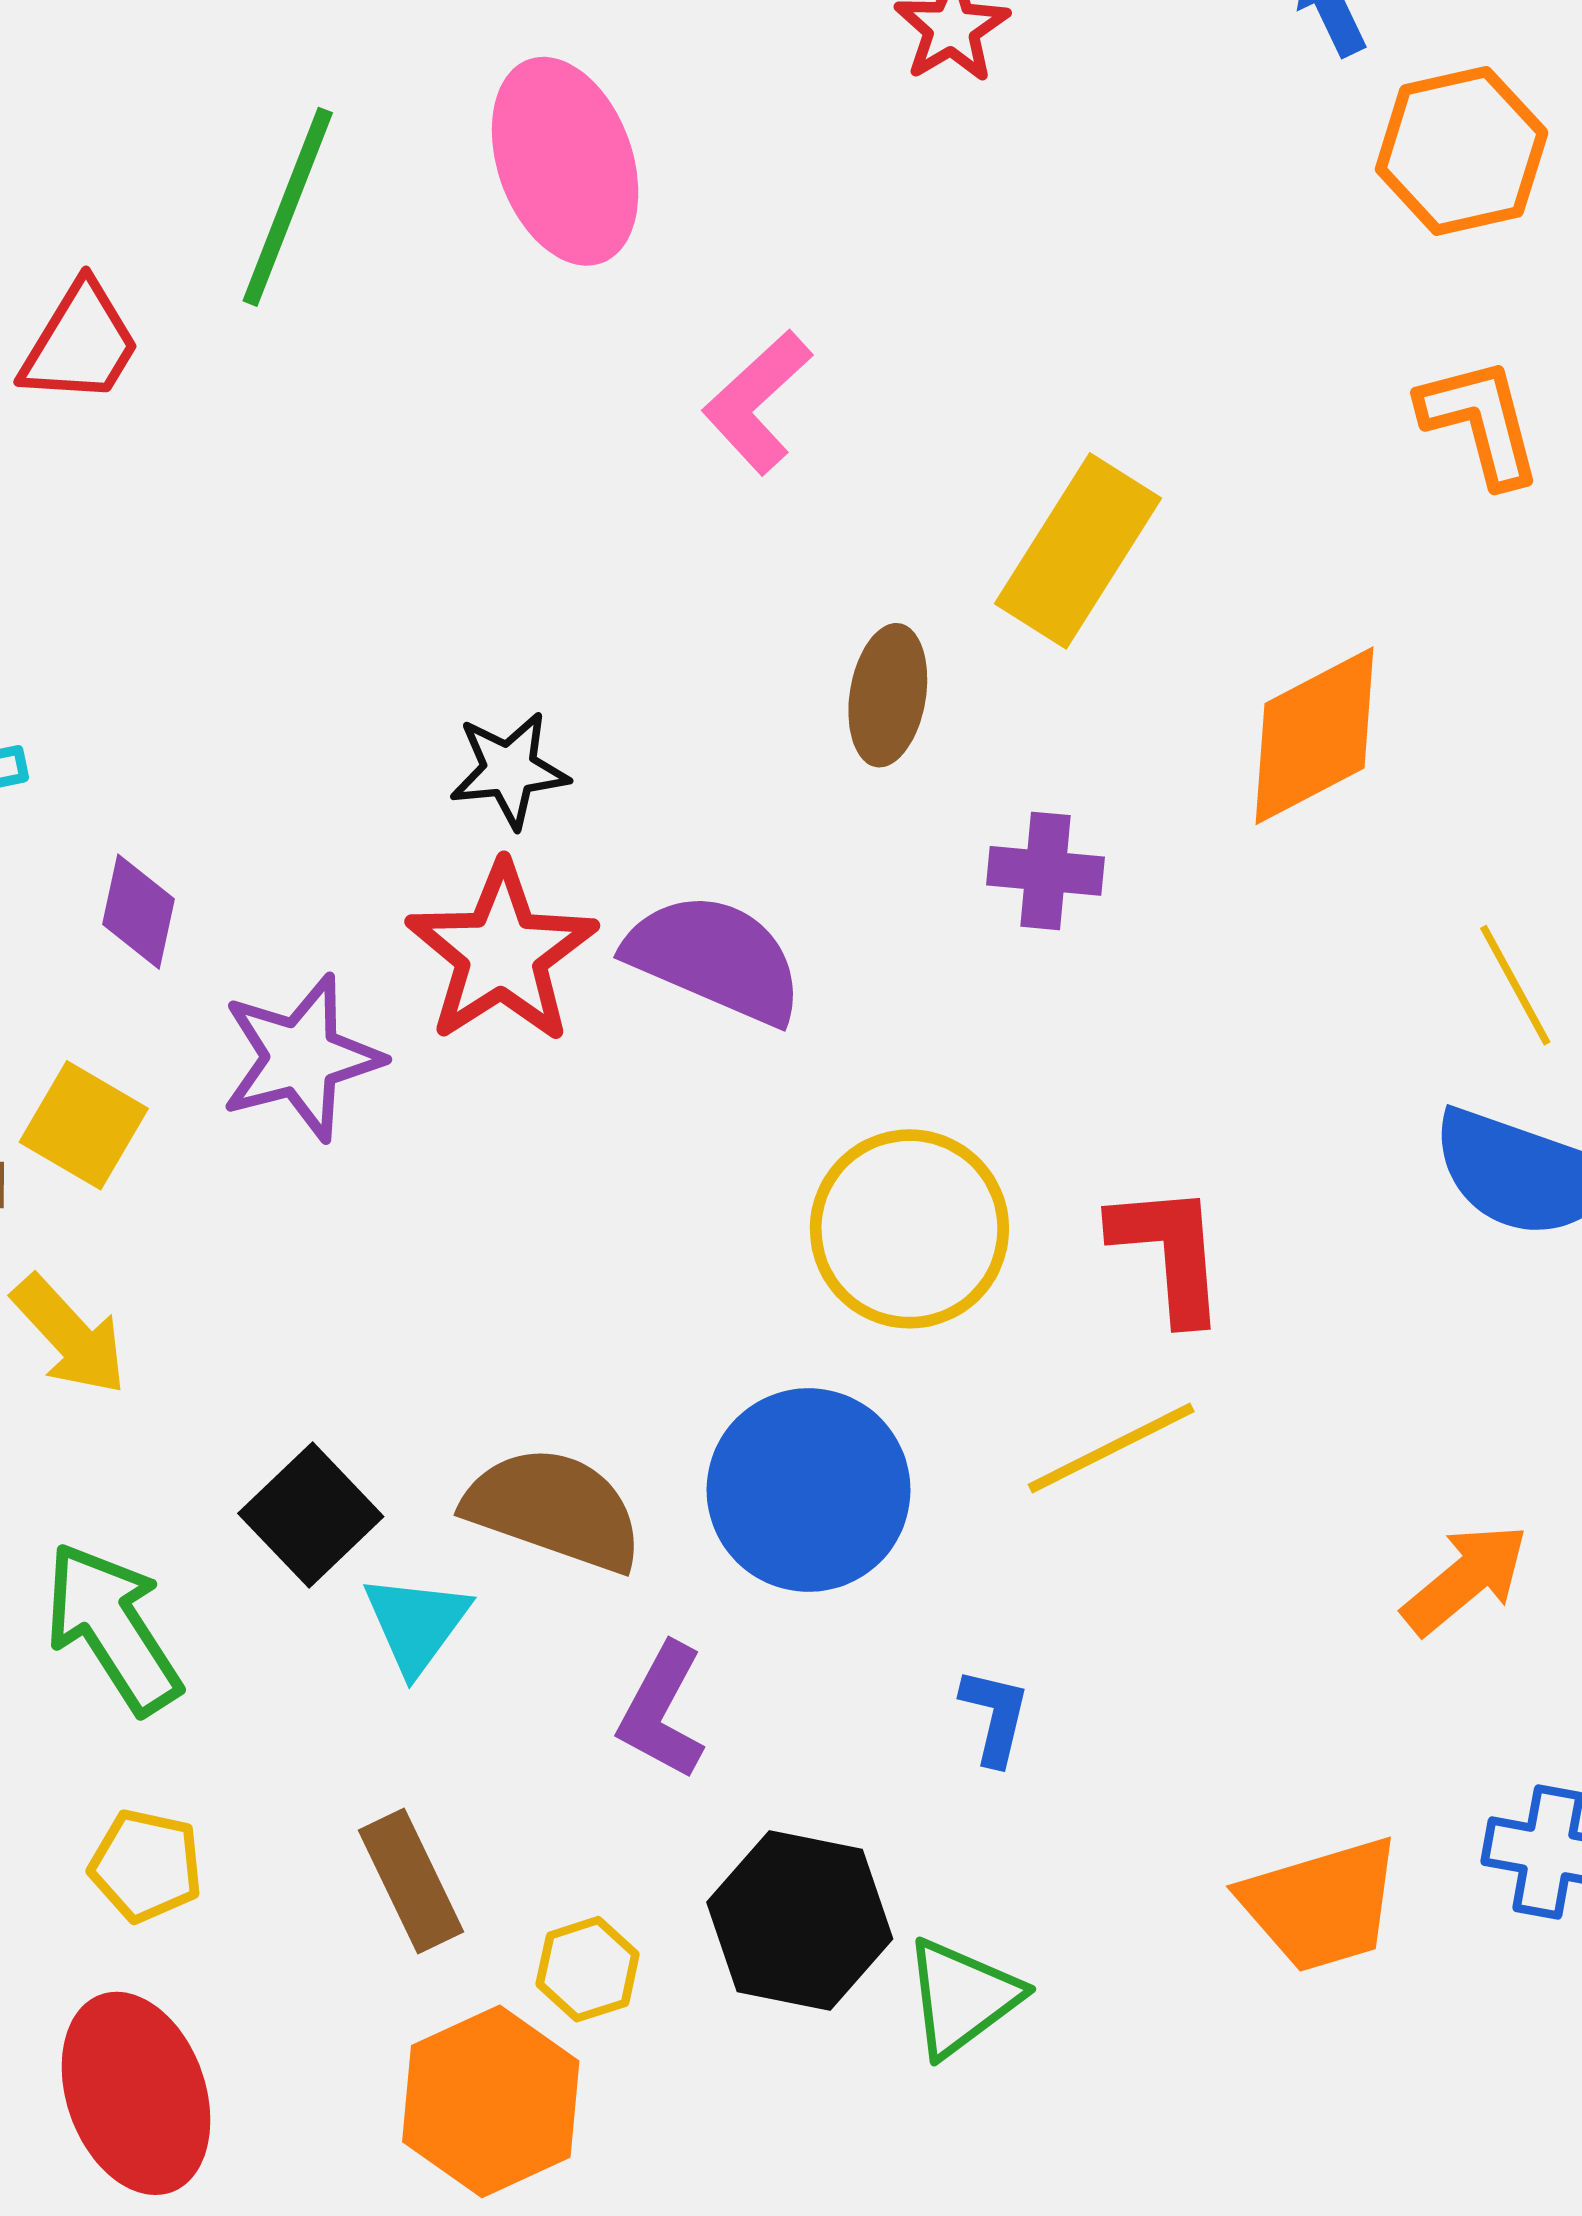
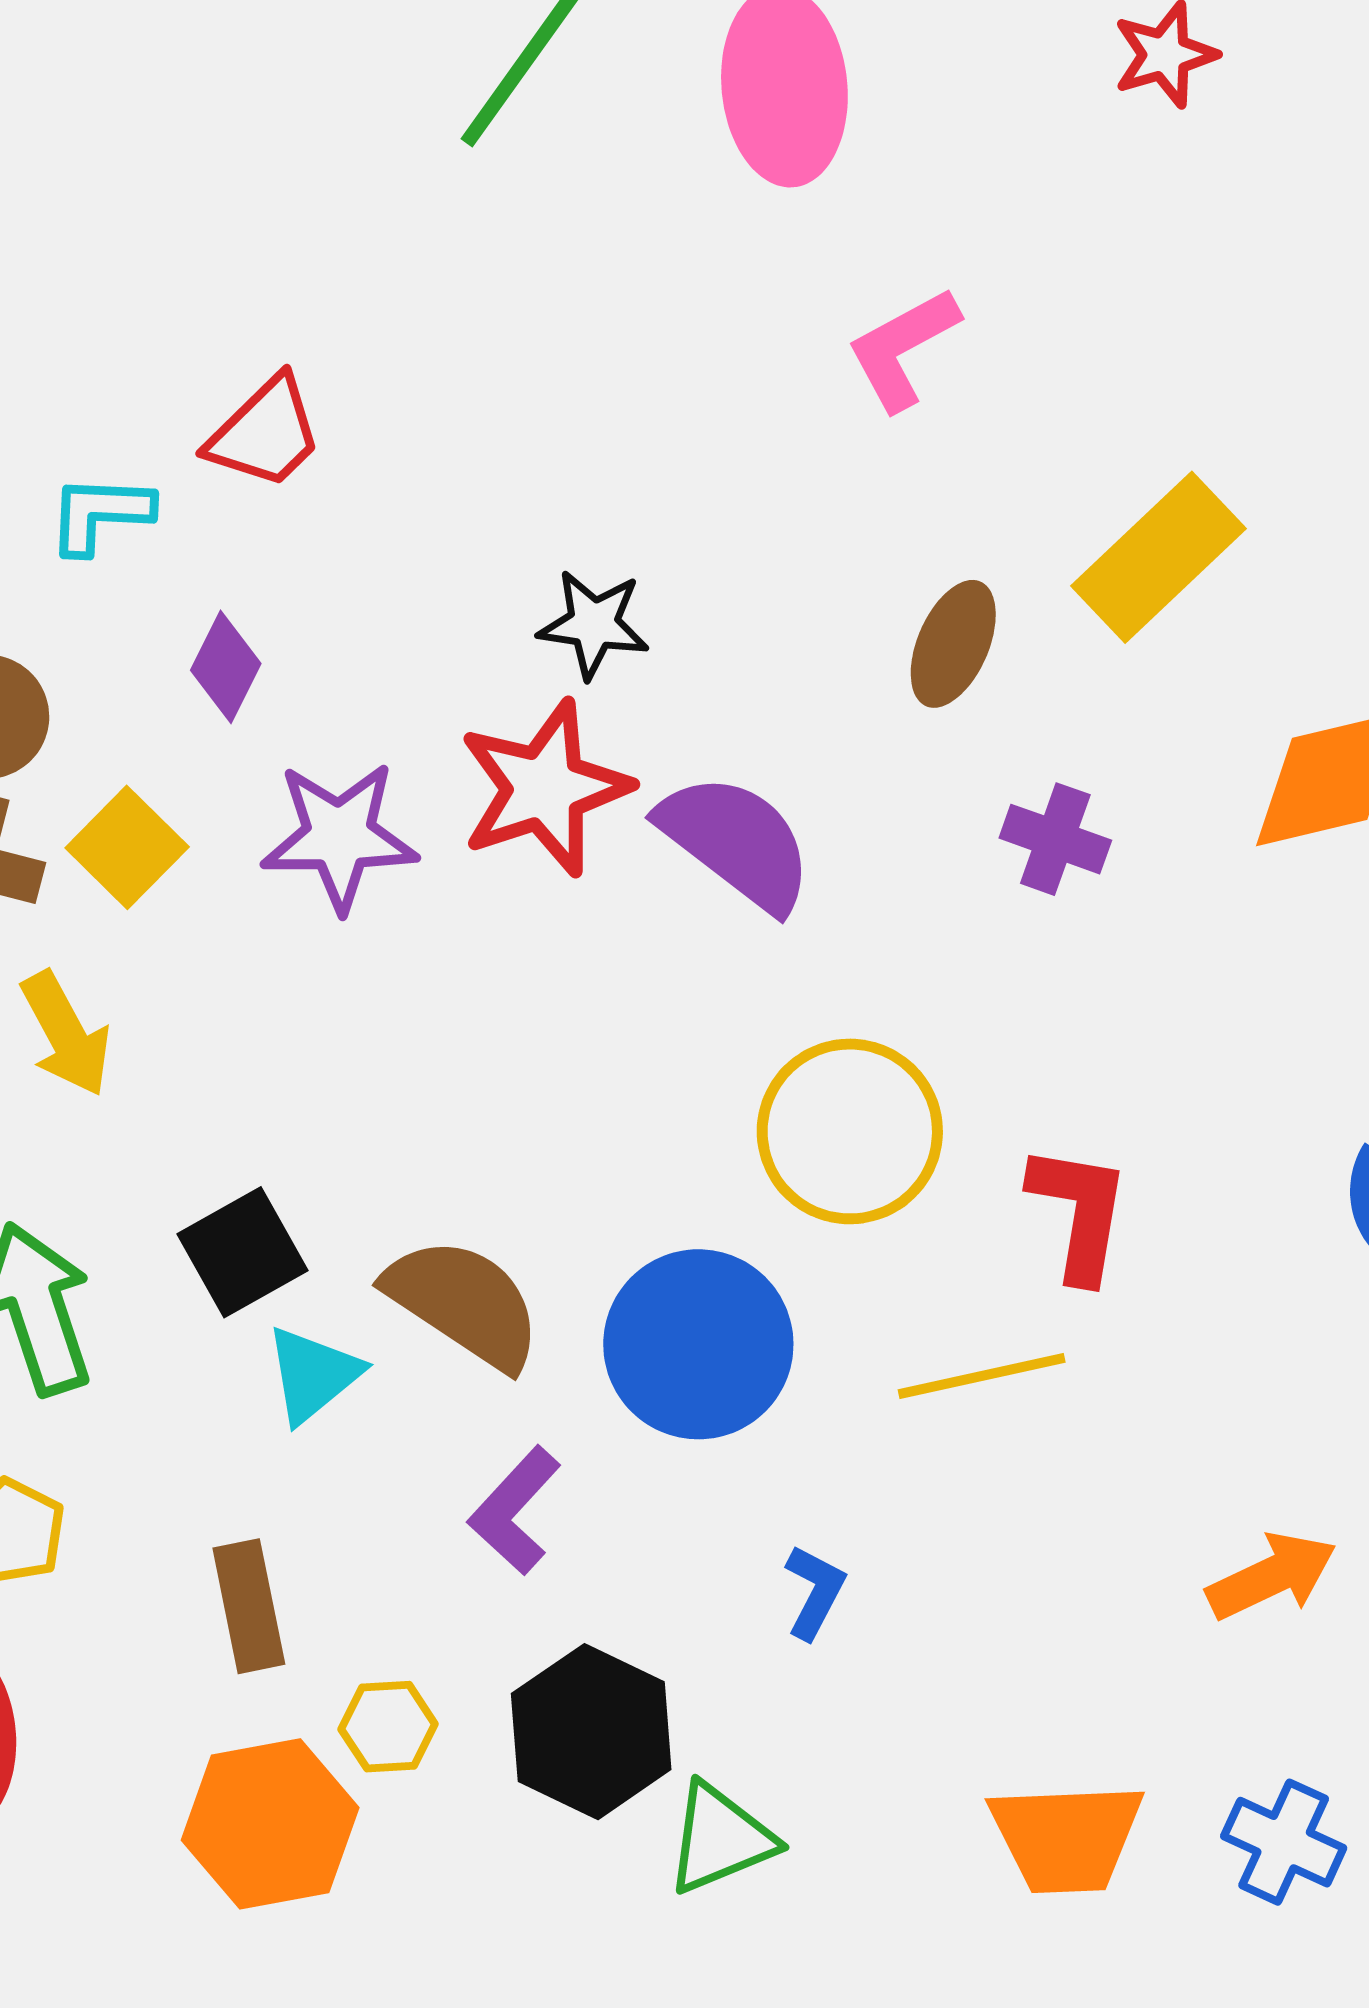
red trapezoid: (80, 343) -> (265, 433), moved

